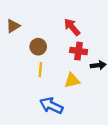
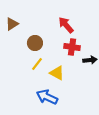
yellow line: (40, 70) -> (37, 64), turned 32
yellow triangle: (72, 80) -> (57, 73), moved, turned 42

